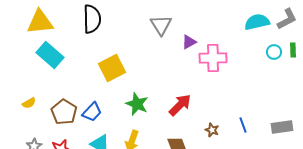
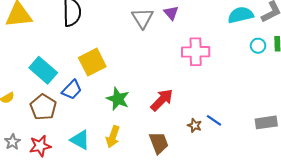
purple triangle: (189, 42) -> (171, 13), moved, turned -42
cyan rectangle: (50, 55) -> (43, 70), moved
blue trapezoid: (92, 112) -> (72, 90), moved
blue line: (243, 125) -> (214, 120), moved, turned -35

